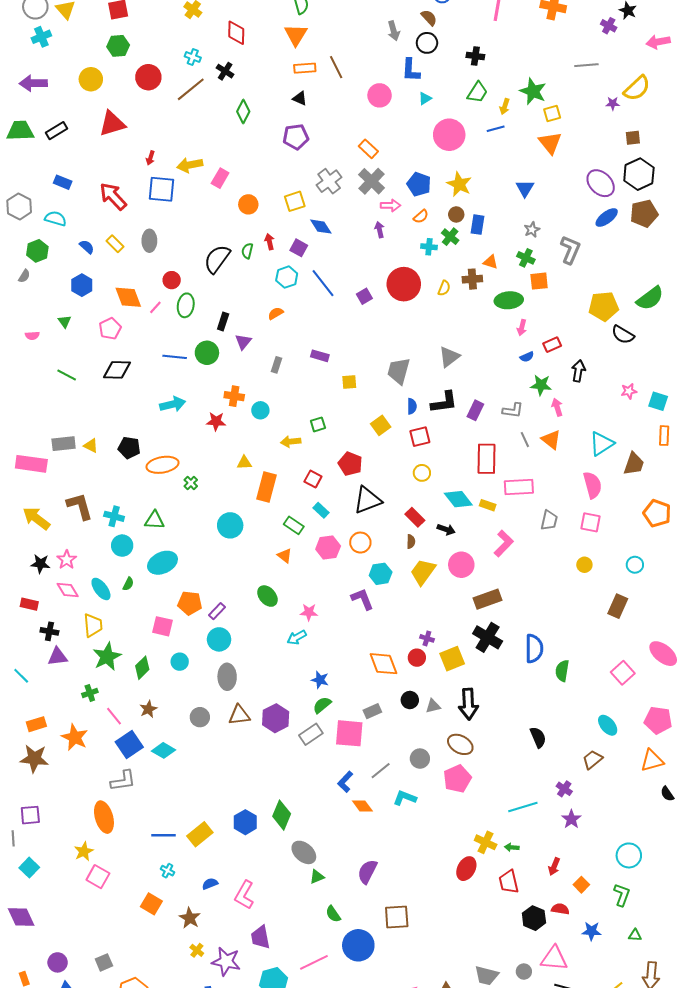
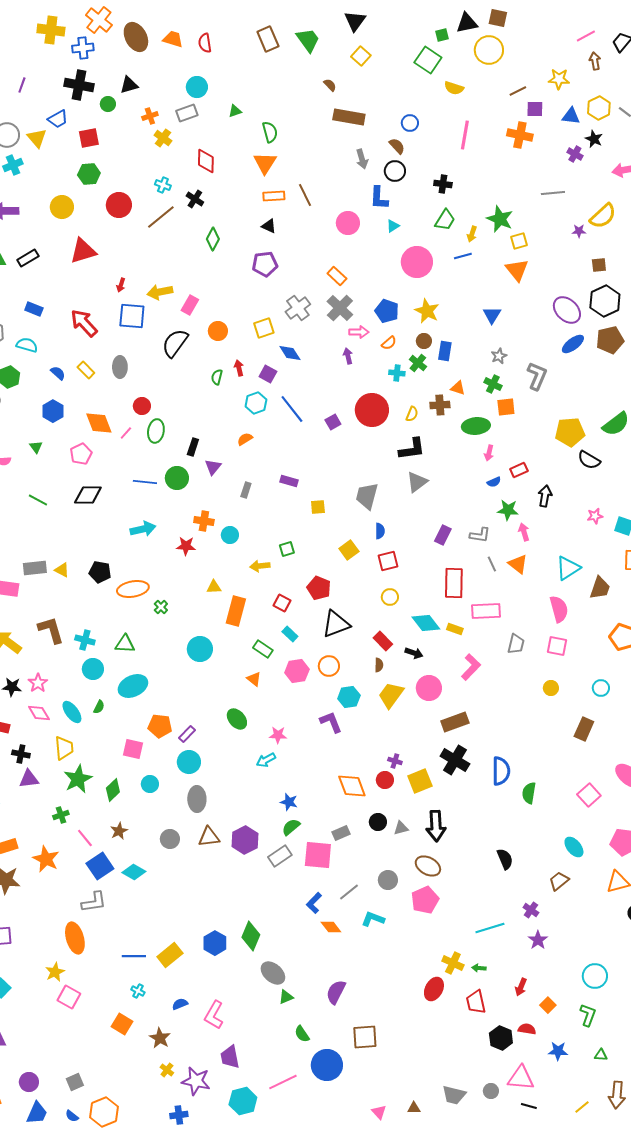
black semicircle: (217, 259) -> (175, 343), moved
black L-shape: (444, 402) -> (412, 449), moved

